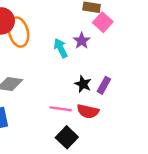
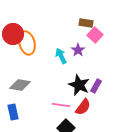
black star: (83, 84) -> (79, 85), size x1.5
red semicircle: (88, 111) -> (83, 107), turned -66

